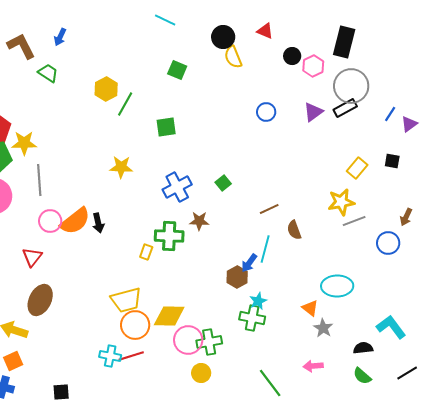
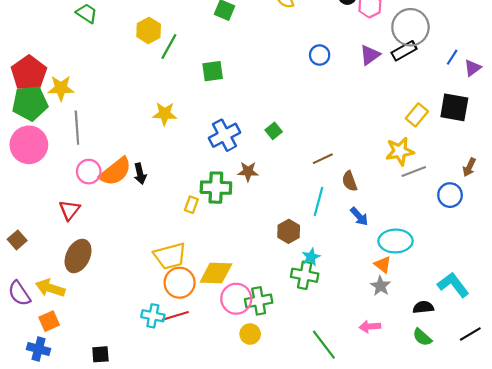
black square: (392, 161) -> (454, 107), size x1.8
blue arrow: (249, 263) -> (359, 216), moved, turned -78
orange triangle: (310, 308) -> (383, 265), moved

